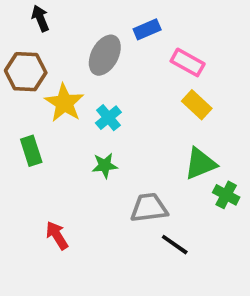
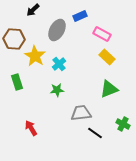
black arrow: (40, 18) -> (33, 10), moved, turned -112
green cross: (226, 195) -> (123, 124), moved

